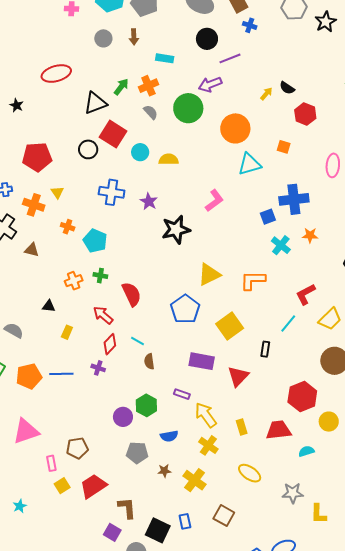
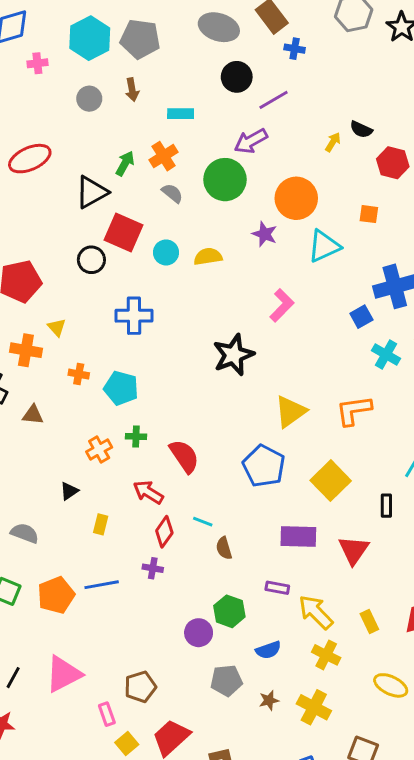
purple star: (149, 201) -> (265, 234), moved
black triangle: (49, 306) -> (69, 491), turned -32

